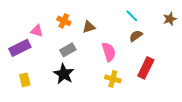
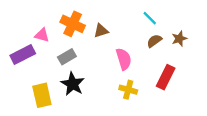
brown star: (170, 19) -> (179, 39), moved
orange cross: (64, 21) -> (73, 24), size x1.5
gray rectangle: (68, 50) -> (67, 57), moved
yellow rectangle: (25, 80) -> (42, 95), moved, size x1.5

